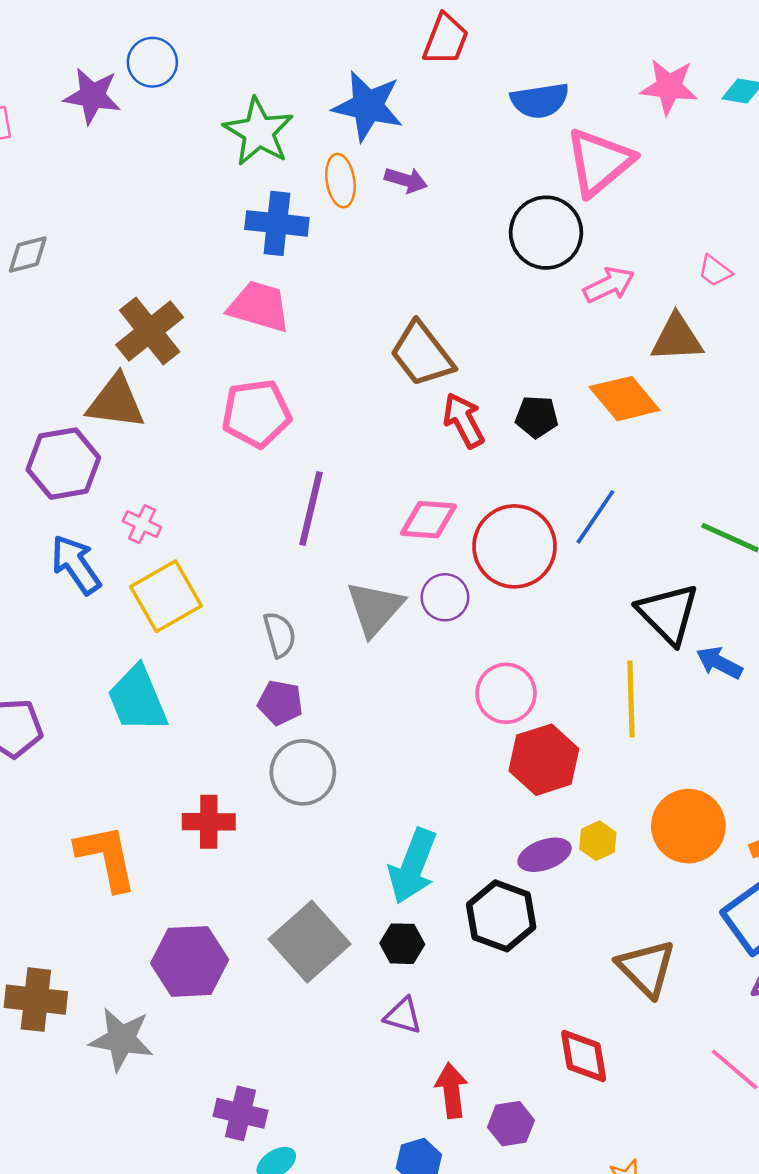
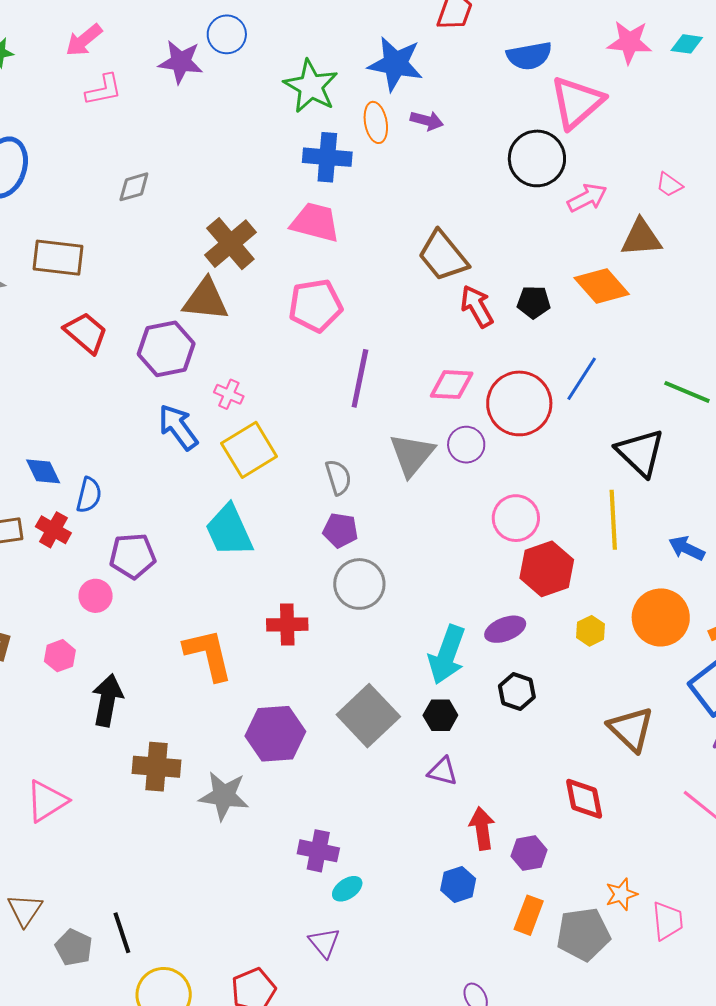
blue arrow: (719, 663) -> (687, 548), moved
purple ellipse: (545, 855) -> (505, 629), moved
black hexagon: (501, 916) -> (517, 691), size x0.7

